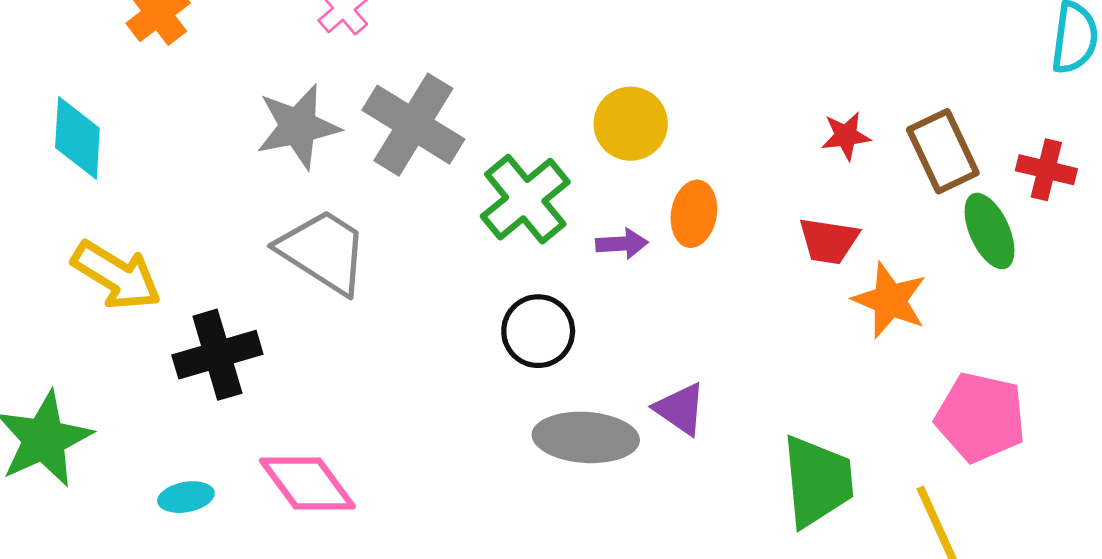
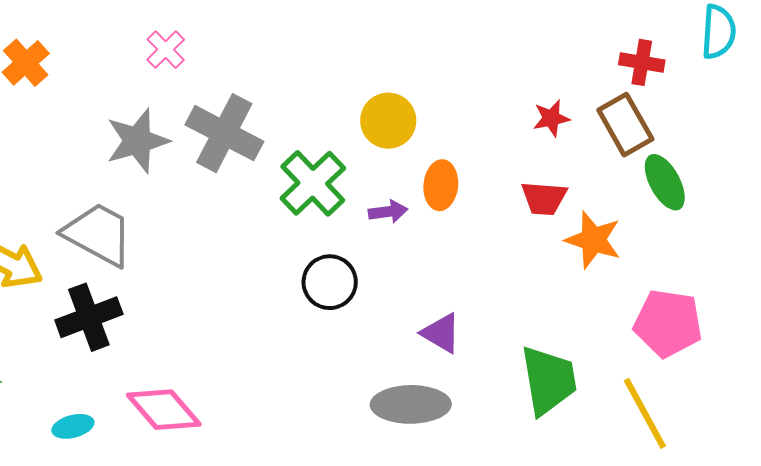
red cross: (1046, 170) -> (642, 62), moved
gray trapezoid: (323, 251) -> (98, 234), moved
gray ellipse: (586, 437) -> (411, 404), moved

